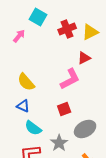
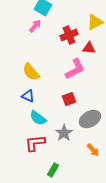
red cross: (67, 29) -> (69, 35), moved
pink arrow: (19, 36) -> (35, 26), moved
red triangle: (84, 58) -> (89, 48), turned 32

